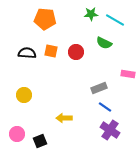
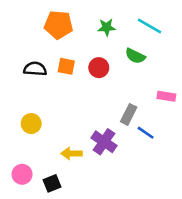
green star: (91, 14) -> (107, 27), moved
gray rectangle: (99, 88) -> (129, 114), turned -42
blue line: (105, 107) -> (146, 133), moved
yellow arrow: (64, 118) -> (71, 153), moved
purple cross: (110, 130) -> (104, 142), moved

